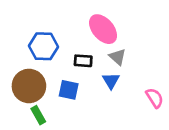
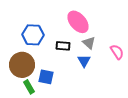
blue square: (69, 90) -> (46, 77), moved
pink semicircle: (155, 98) -> (117, 52), moved

